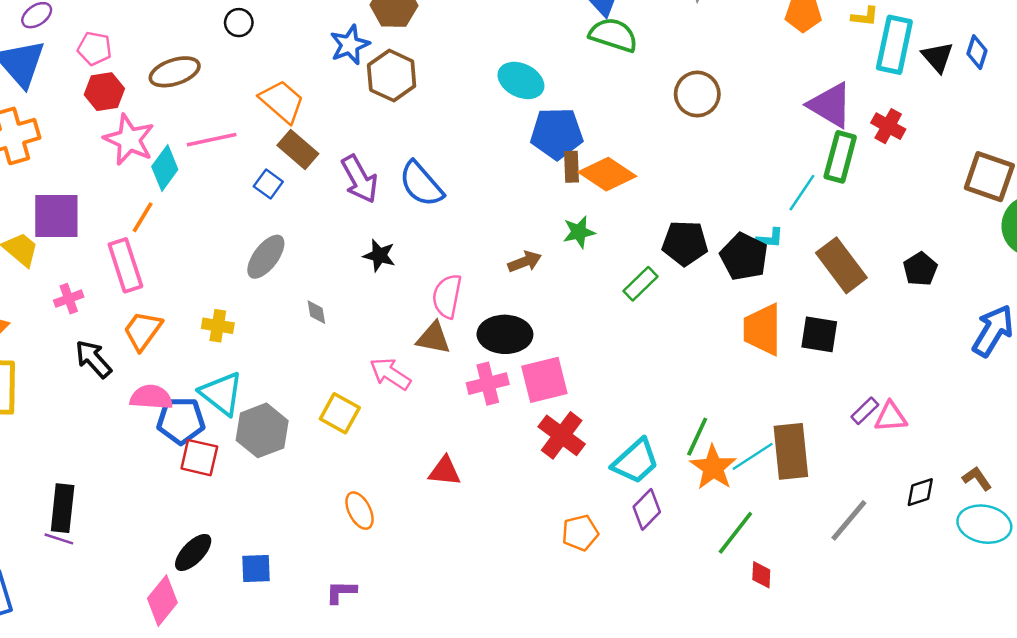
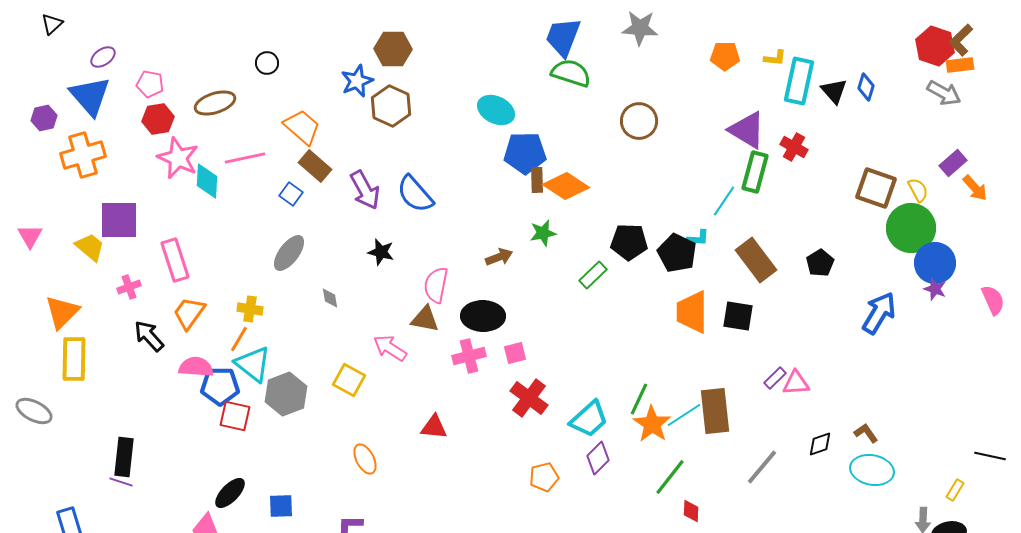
cyan diamond: (165, 168) -> (207, 181), turned -33
orange line: (143, 217) -> (239, 339), moved
pink square: (544, 380) -> (515, 353), size x0.6

